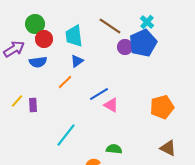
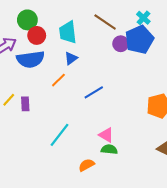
blue semicircle: (38, 62) -> (30, 59), size x1.5
pink triangle: (111, 105) -> (106, 135), moved

